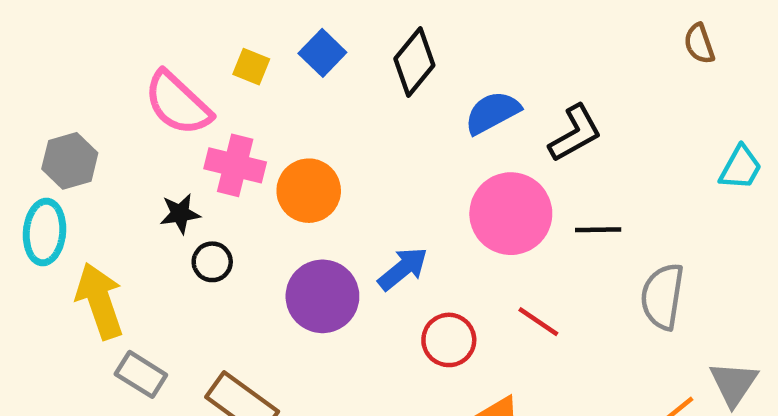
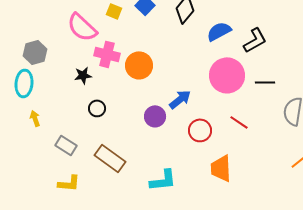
black circle: (212, 262) -> (97, 108), moved
purple circle: (322, 296) -> (155, 116), moved, size x0.7
yellow arrow: (100, 301) -> (35, 118), moved, size x0.5

